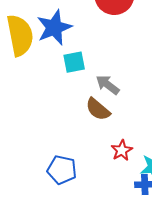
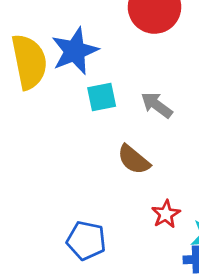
gray arrow: (108, 85) -> (157, 105), moved

